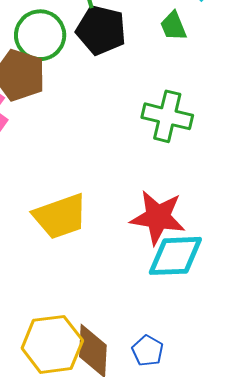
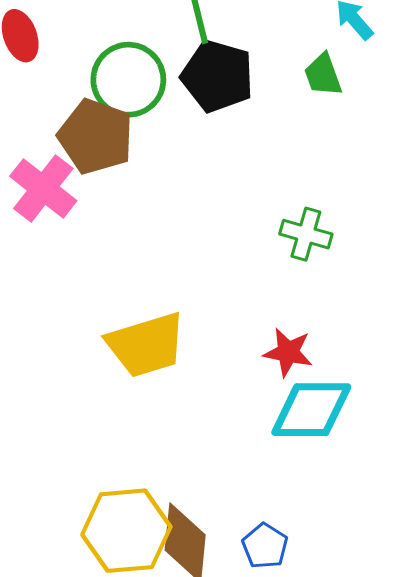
green cross: (167, 116) -> (306, 234), moved, size x0.7
red star: (158, 217) -> (288, 352), size x0.6

